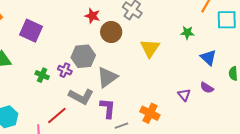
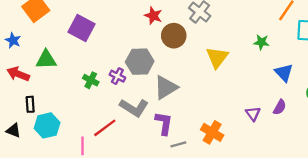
purple semicircle: (207, 88) -> (280, 107), turned -96

